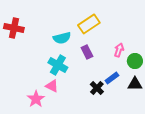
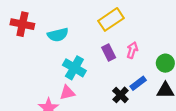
cyan semicircle: (62, 38) -> (58, 35), moved
pink arrow: (119, 50) -> (132, 50), moved
pink triangle: (52, 86) -> (67, 93), turned -40

